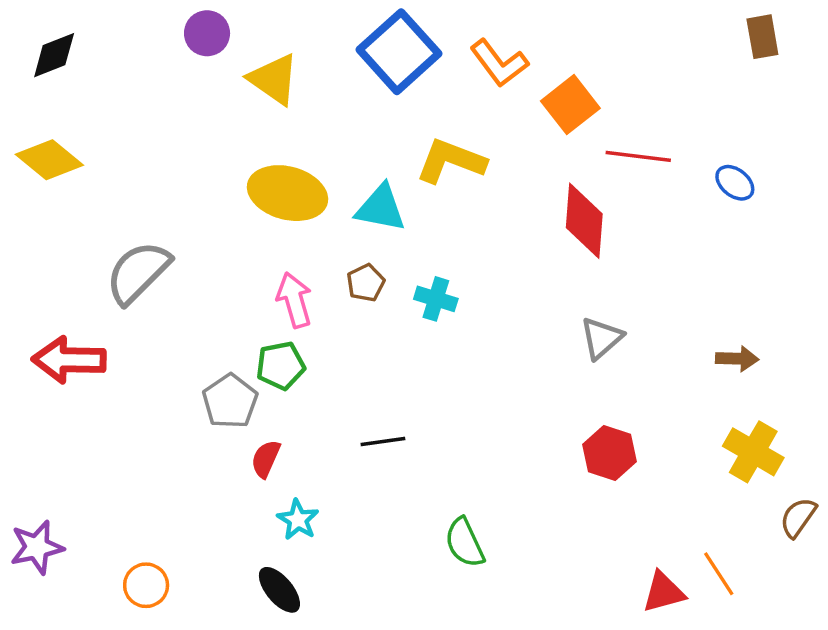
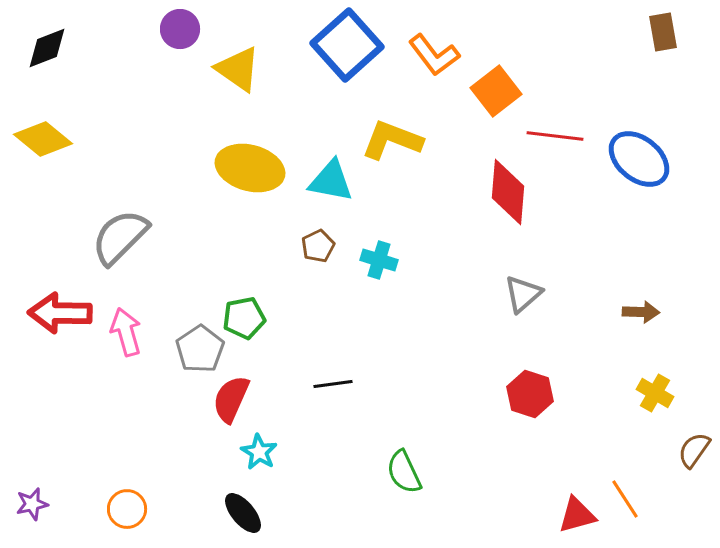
blue ellipse: (735, 183) -> (639, 159), size x1.8
pink arrow: (294, 300) -> (126, 332), moved
yellow cross: (753, 452) -> (655, 393), size x0.7
red semicircle: (266, 459) -> (231, 399), size x1.4
purple star: (37, 547) -> (32, 504), moved, size x0.7

